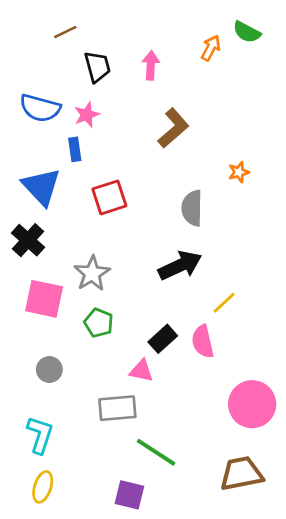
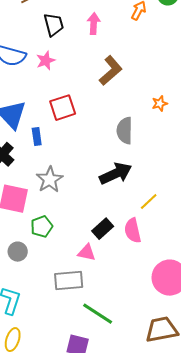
blue rectangle: (75, 149) -> (37, 137), moved
red square: (109, 197) -> (63, 108), moved
green pentagon: (99, 323) -> (42, 227), moved, turned 30

